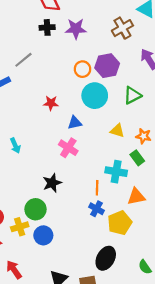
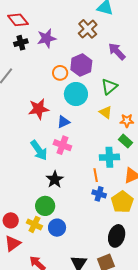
red star: (51, 103) -> (39, 109), size x1.5
yellow triangle: (117, 131) -> (106, 112), moved, turned 32
cyan arrow: (15, 146) -> (39, 150), moved, size x1.5
yellow cross: (20, 227) -> (34, 224), turned -35

